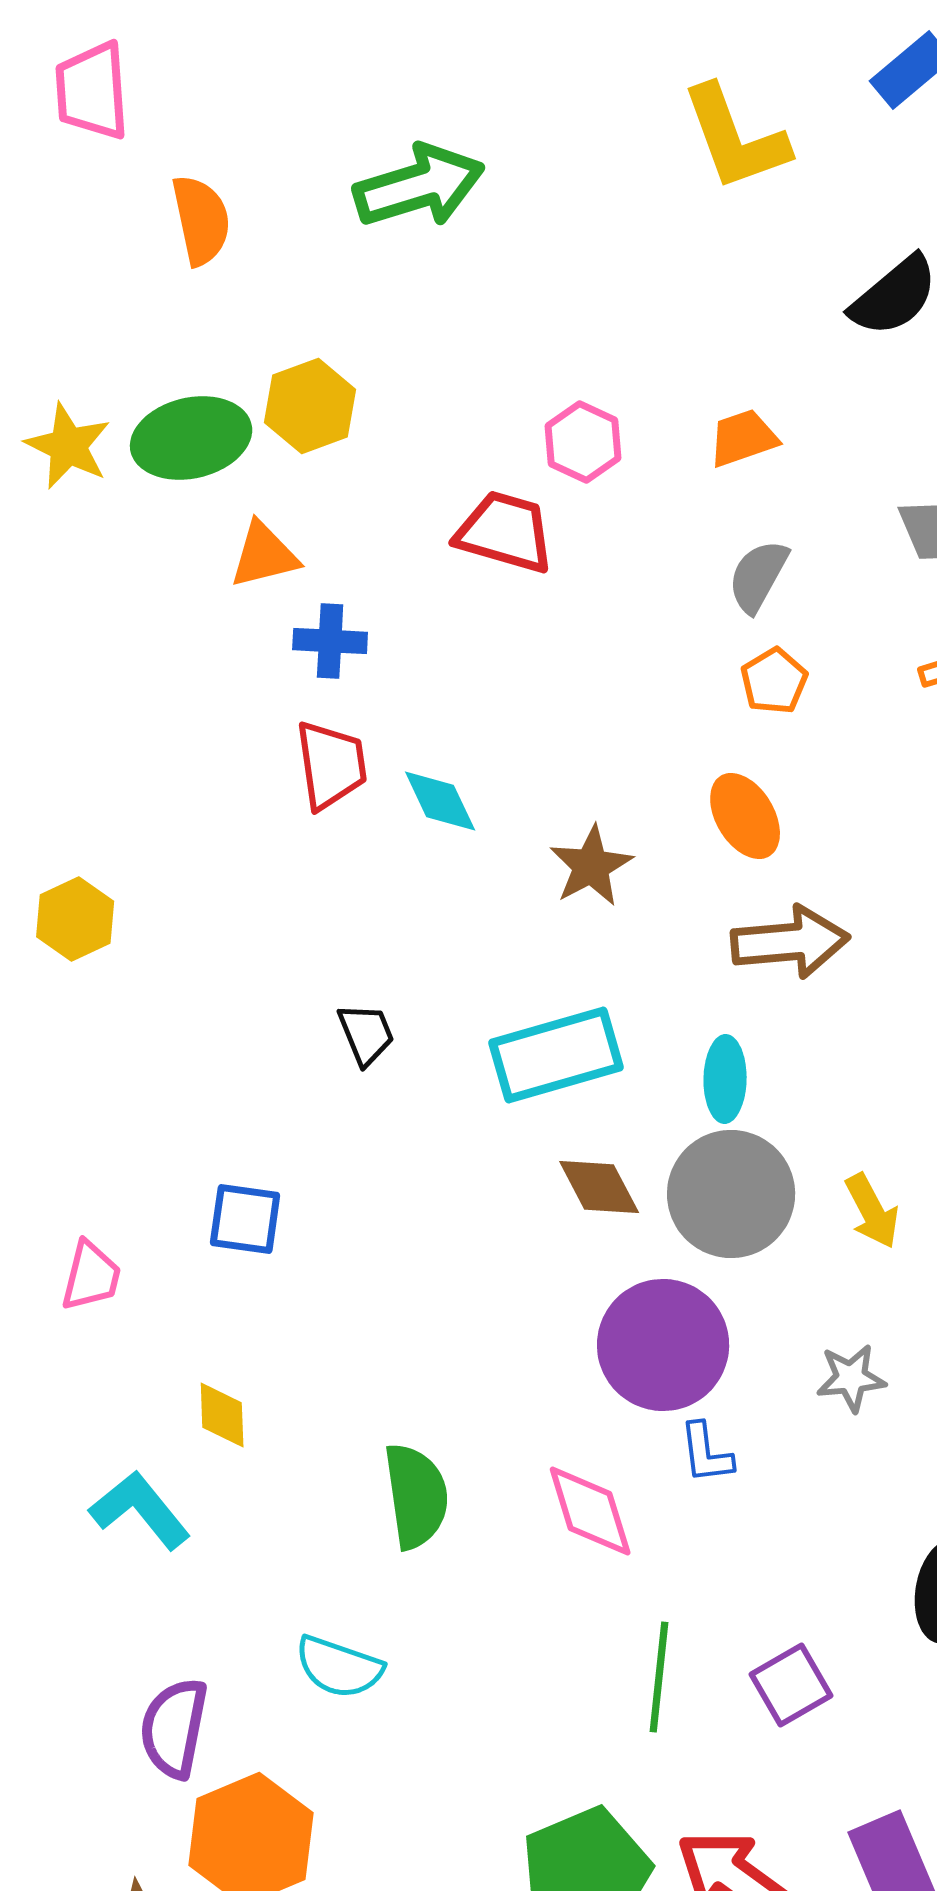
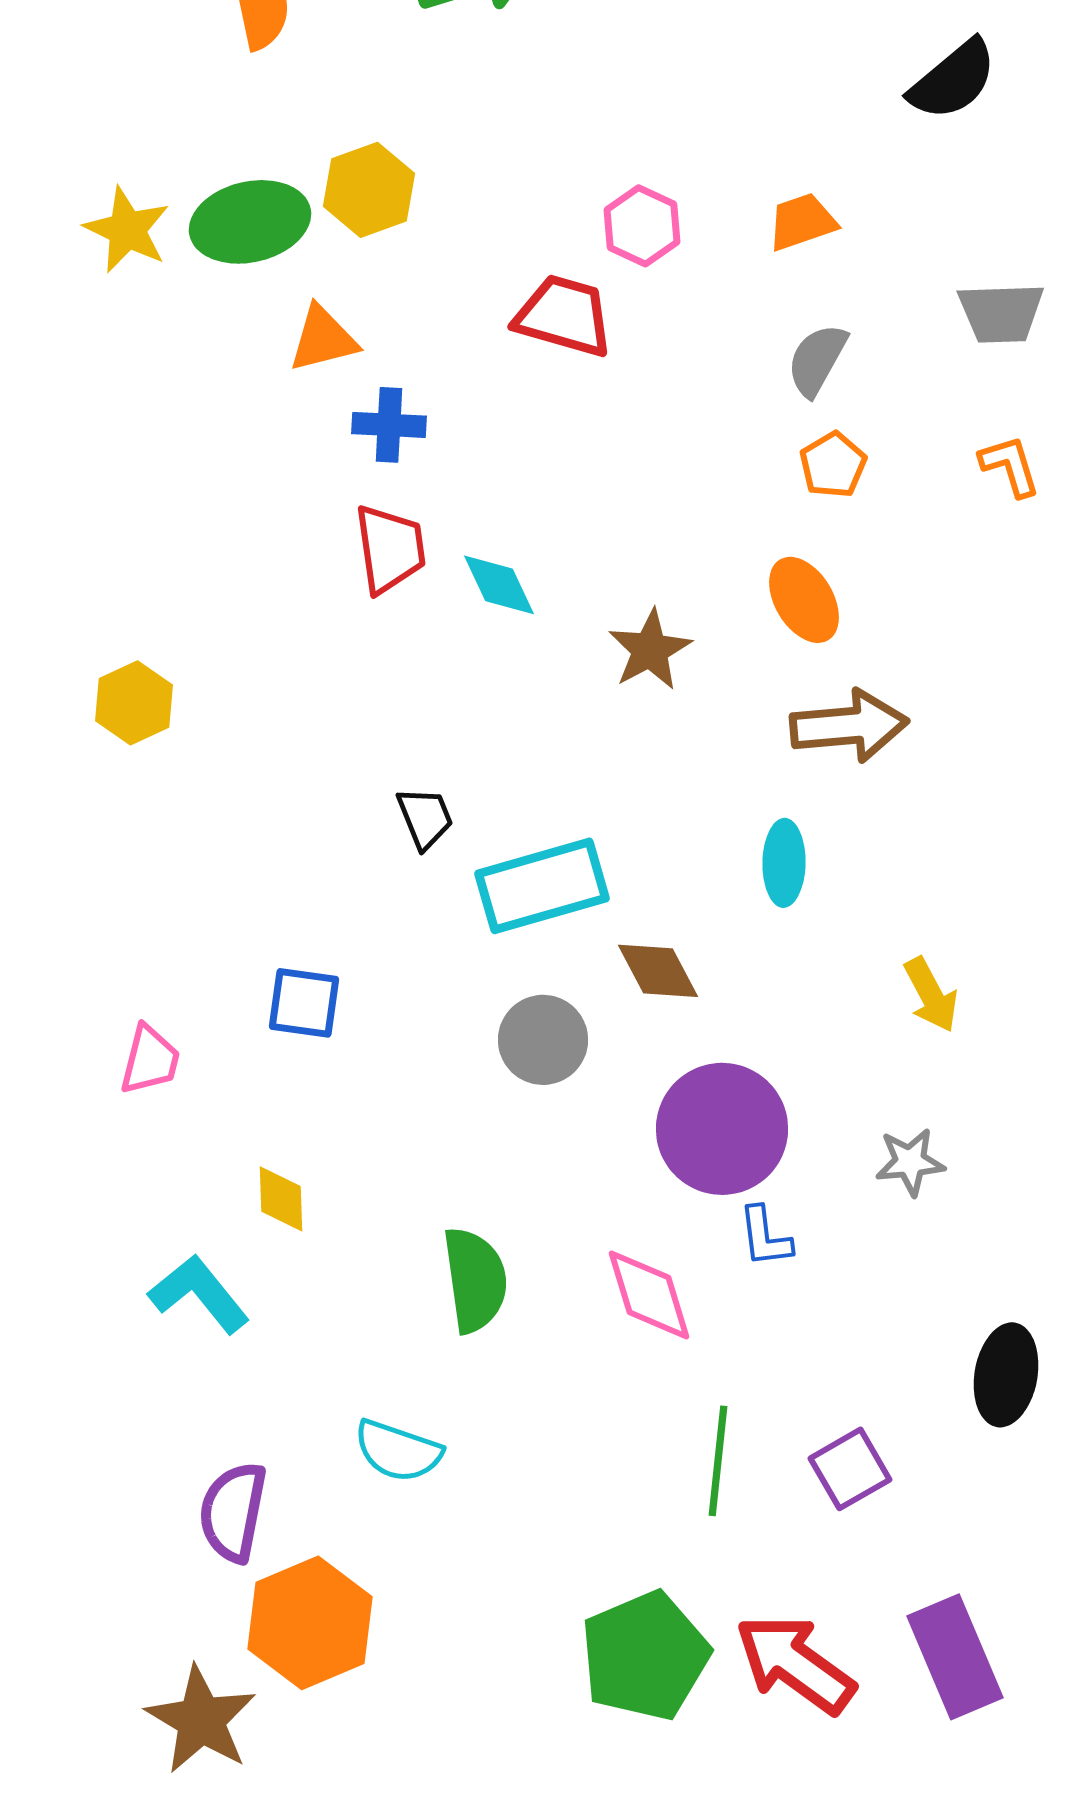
cyan rectangle: (556, 1055) -> (542, 886), moved
gray circle: (731, 1194) -> (543, 1040), moved, size x0.7

